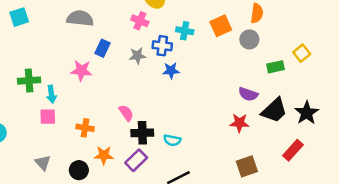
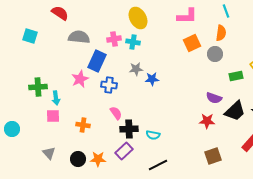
cyan square: (19, 17) -> (30, 36), turned 35
pink cross: (140, 21) -> (114, 39), moved, turned -32
cyan cross: (185, 31) -> (133, 42), moved
blue cross: (162, 46) -> (109, 85), moved
blue rectangle: (103, 48) -> (97, 61), size x1.5
gray star: (137, 56) -> (136, 69), moved
pink star: (81, 71) -> (80, 79), turned -30
orange star: (104, 155) -> (98, 159), moved

